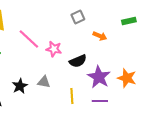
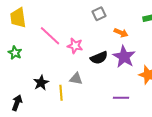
purple star: (99, 77) -> (124, 57), moved
gray triangle: (44, 82) -> (76, 79), moved
yellow line: (72, 96) -> (61, 93), moved

